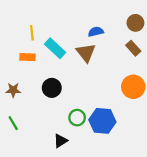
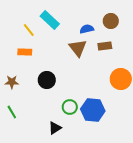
brown circle: (135, 23) -> (111, 21), moved
yellow line: (32, 33) -> (29, 30), turned -32
cyan rectangle: (55, 48) -> (50, 20), moved
brown rectangle: (133, 48) -> (105, 46), moved, turned -56

